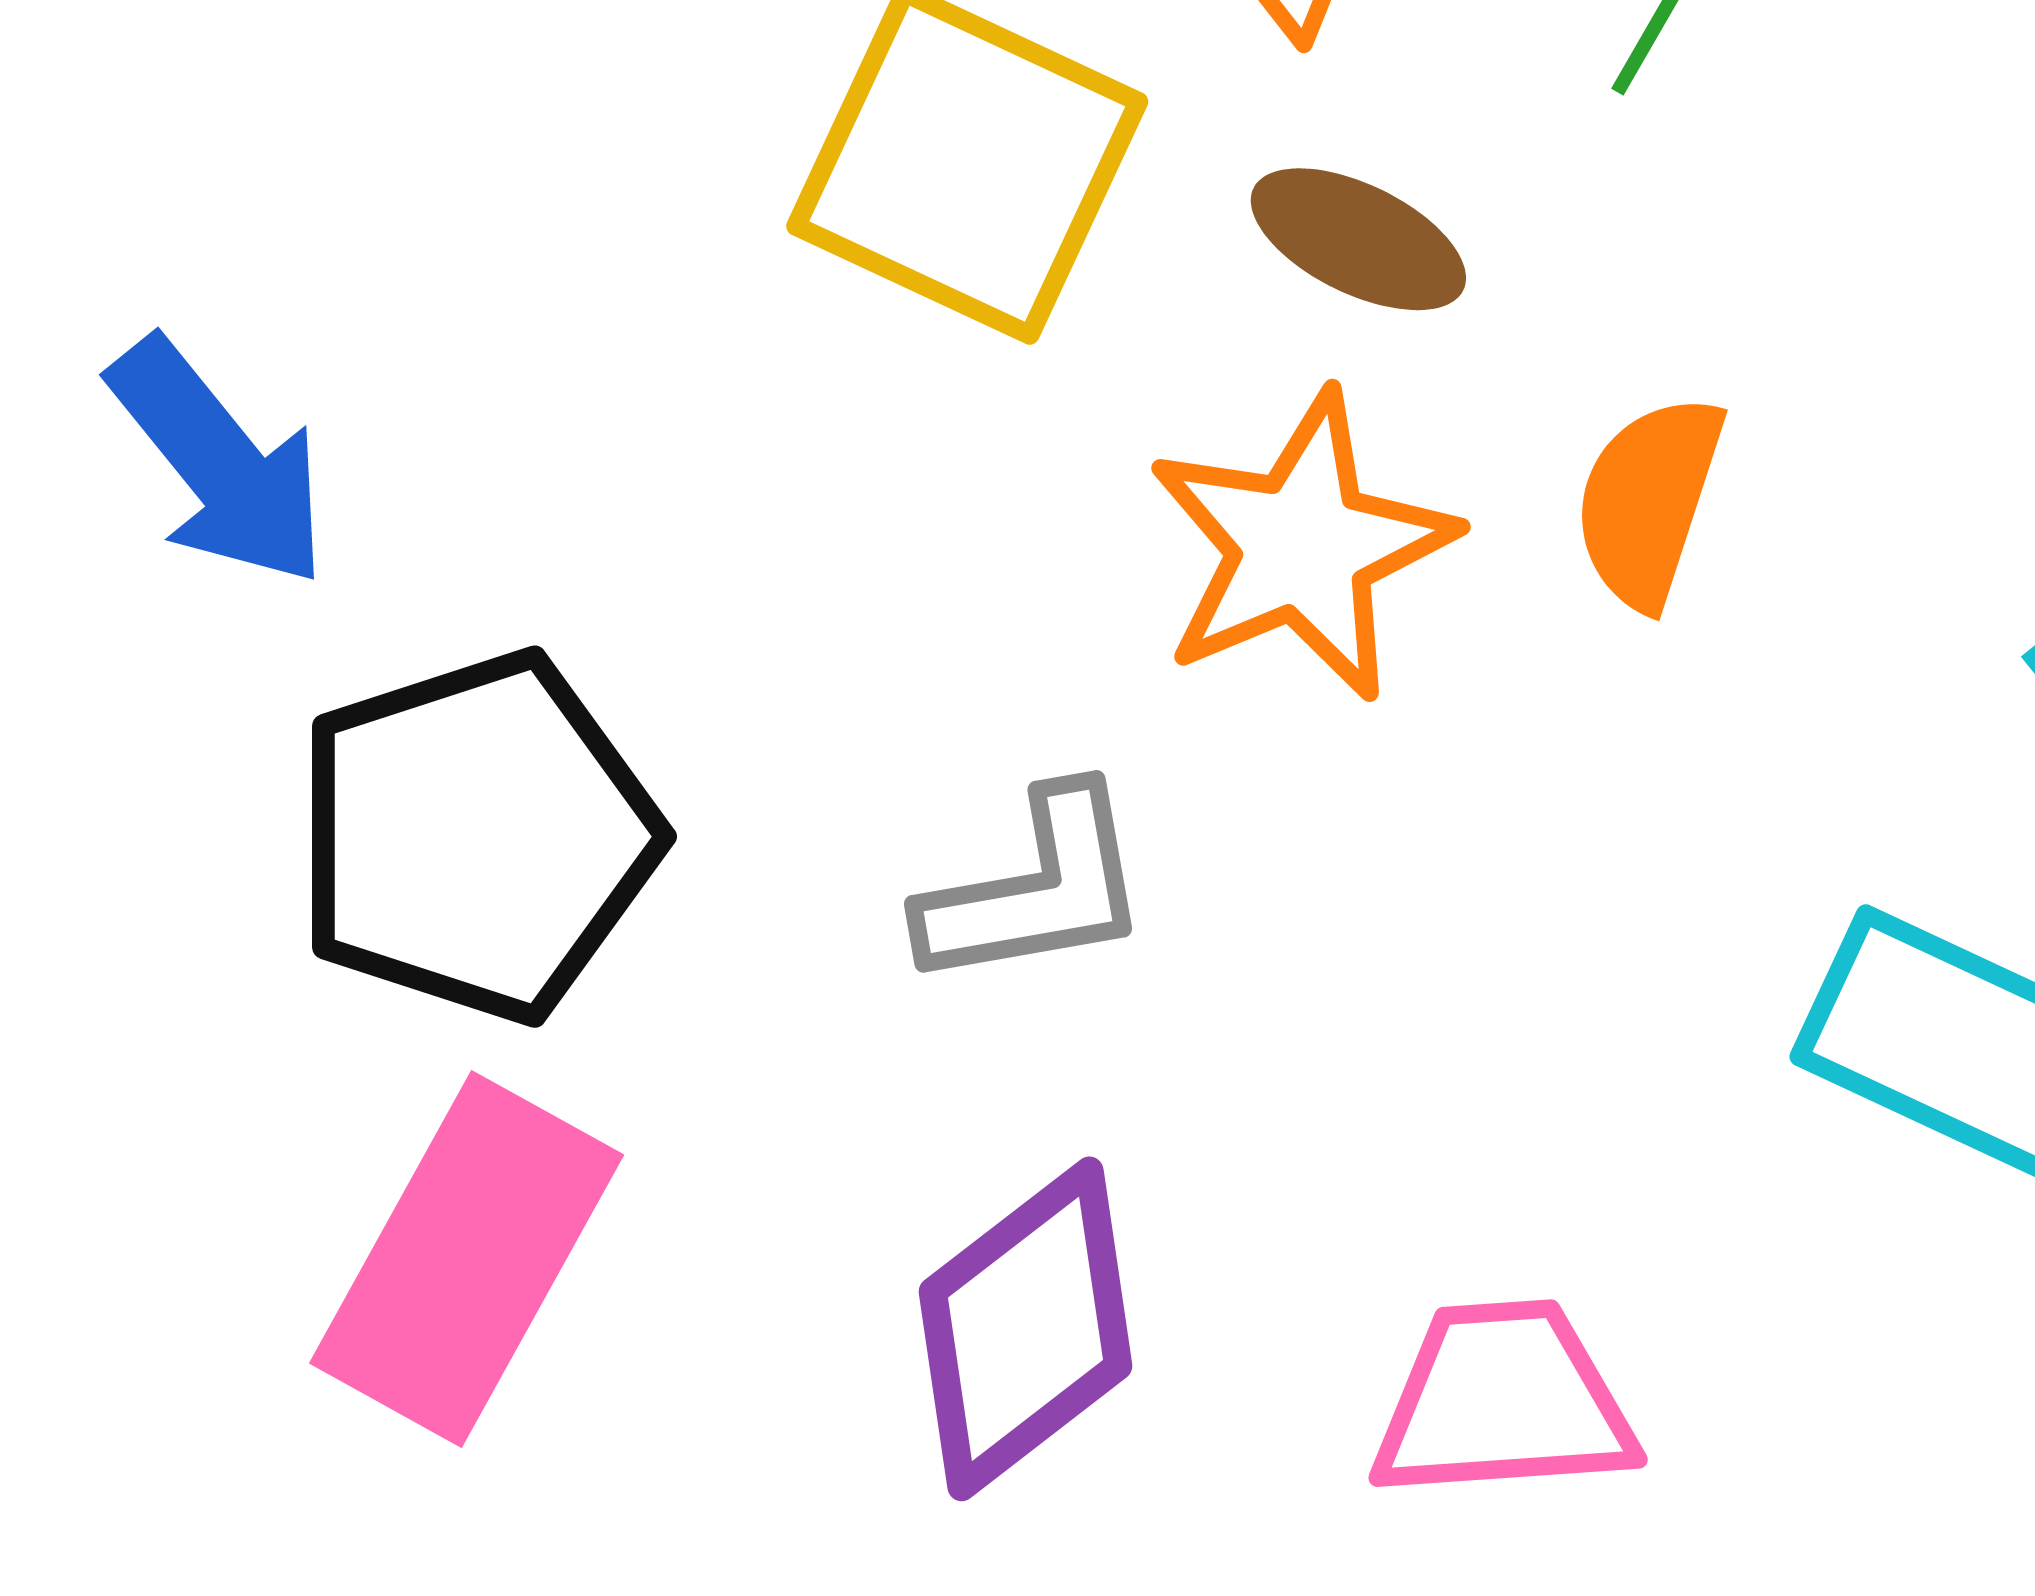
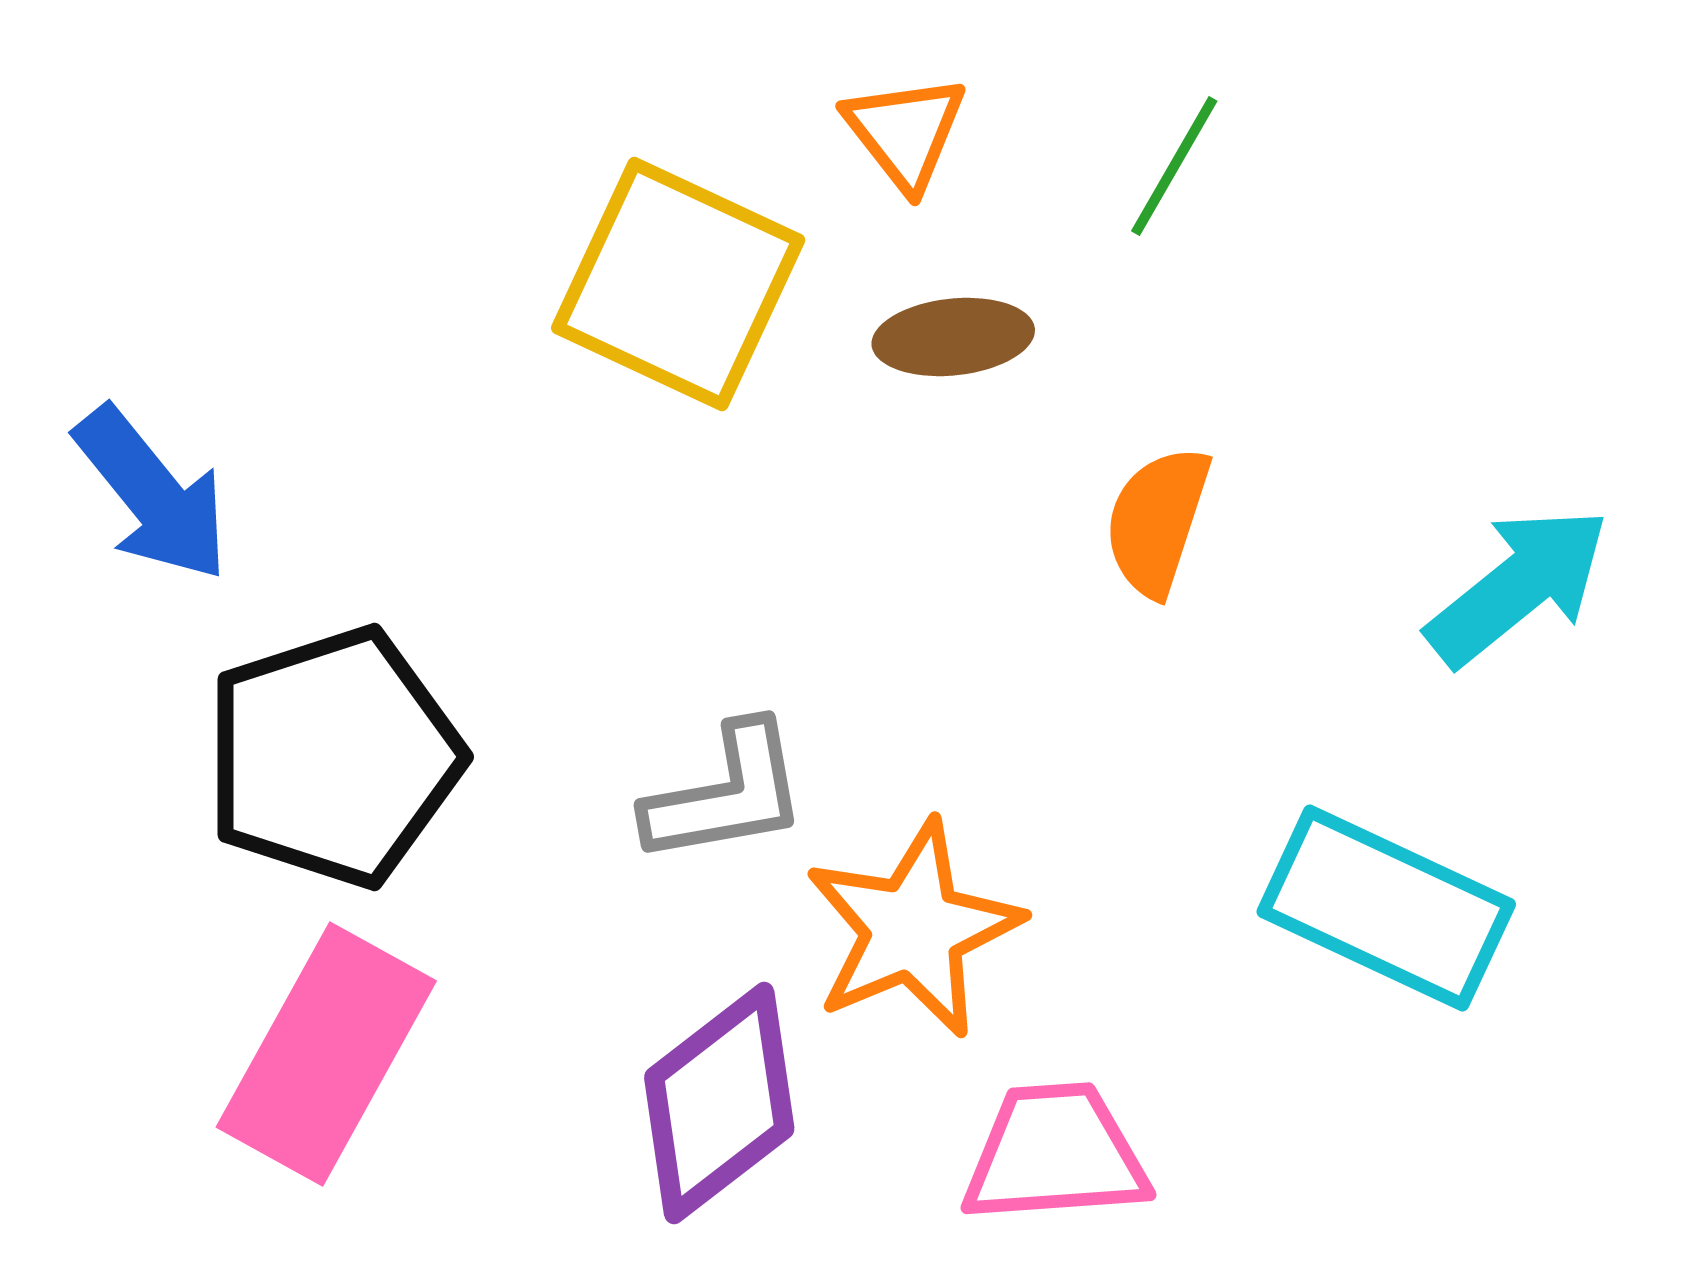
brown ellipse: (1358, 239) -> (953, 337), turned -32
orange star: (1301, 546) -> (913, 929), moved

